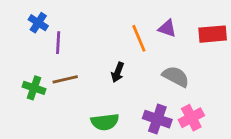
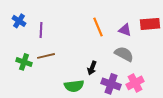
blue cross: (38, 23) -> (19, 21), moved
purple triangle: (167, 28) -> (125, 30), moved
black arrow: (118, 72) -> (92, 68), moved

